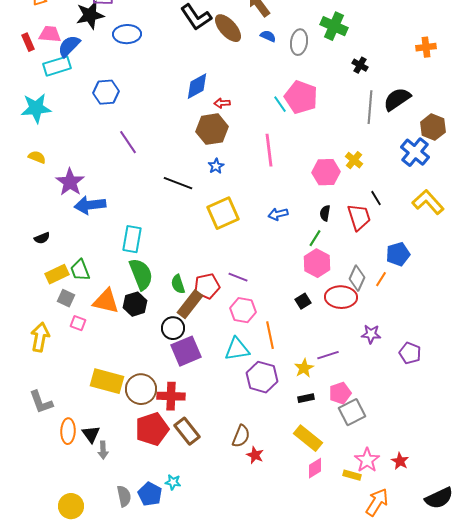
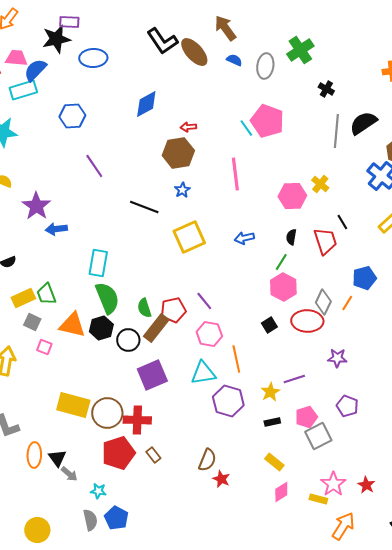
green cross: (334, 26) -> (300, 50), turned 32
blue diamond: (197, 86) -> (146, 104), moved
blue arrow: (90, 205) -> (56, 229), size x0.7
purple line: (238, 277) -> (204, 301), turned 30
black circle: (173, 328) -> (128, 340), moved
purple pentagon: (410, 353) -> (347, 406), moved
brown rectangle: (187, 431) -> (153, 455), size x0.6
yellow rectangle: (308, 438) -> (274, 462), size x0.7
gray arrow: (103, 450) -> (69, 474), turned -48
cyan star: (173, 482) -> (98, 491), moved

